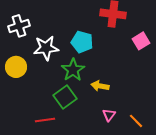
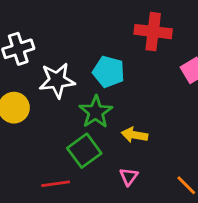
pink triangle: (109, 115) -> (129, 177), moved

